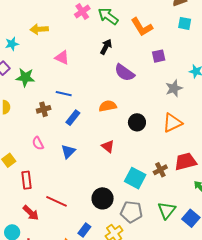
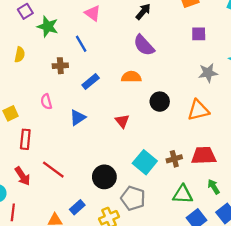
purple semicircle: (124, 73) -> (144, 45), moved
blue line: (64, 94) -> (81, 44), moved, turned 35
green triangle: (167, 210) -> (183, 194), moved, turned 42

